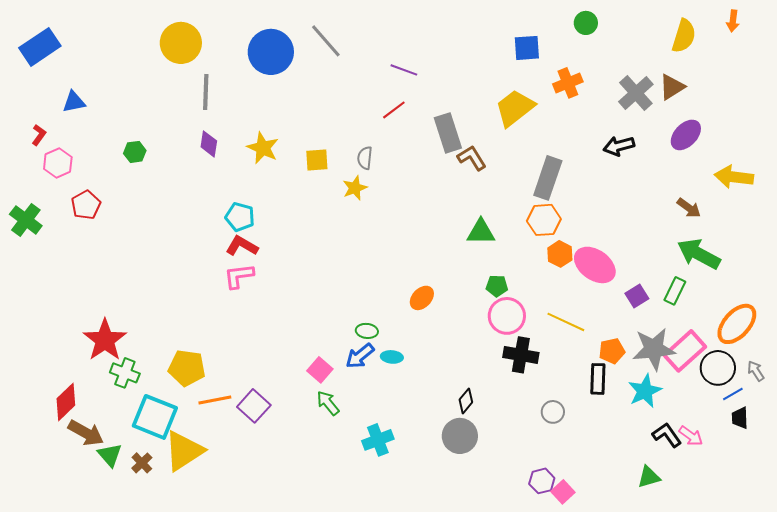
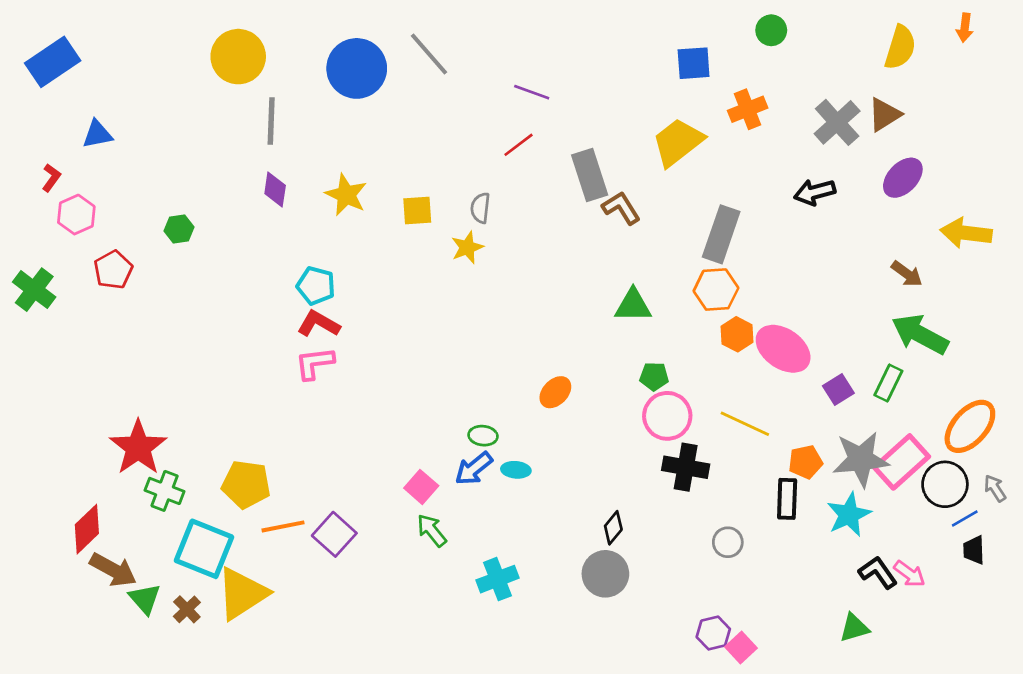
green hexagon: (135, 152) -> (179, 229), moved

